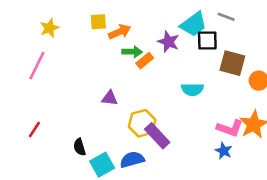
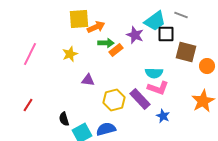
yellow square: (98, 22) -> (79, 19), size x1.5
yellow star: (49, 28) -> (70, 54), moved
pink L-shape: (230, 128) -> (158, 88), moved
purple rectangle: (157, 136) -> (140, 99), moved
blue star: (224, 151) -> (163, 116), moved

